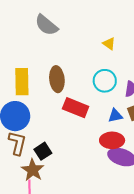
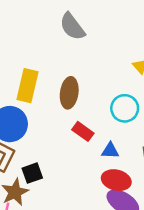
red rectangle: (76, 108) -> (83, 131), size x0.7
blue triangle: (115, 116) -> (110, 151), moved

